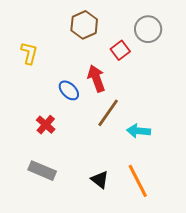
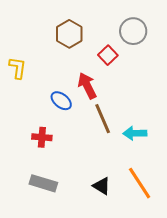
brown line: (108, 113) -> (103, 119), turned -52
red cross: (46, 125) -> (42, 137), turned -30

